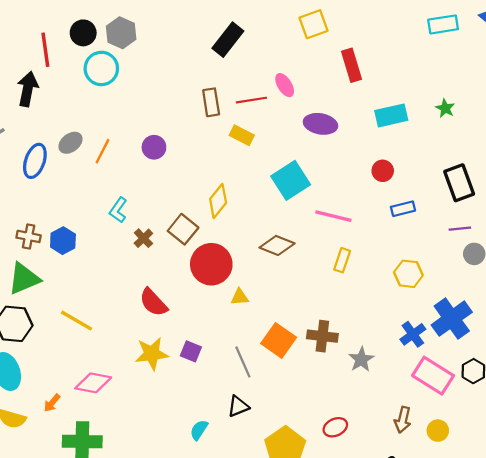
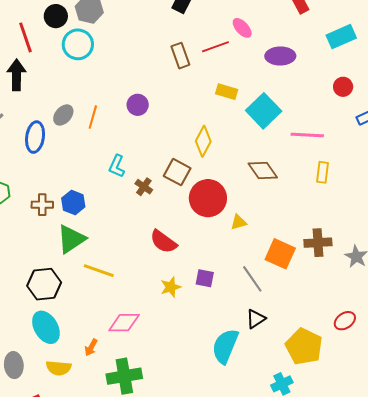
yellow rectangle: (242, 135) -> (227, 92), moved
brown diamond: (277, 245) -> (263, 170), turned 44
green triangle: (24, 279) -> (71, 239), moved
yellow star: (152, 354) -> (171, 287), size x0.7
cyan semicircle: (199, 430) -> (225, 346), size x1.8

